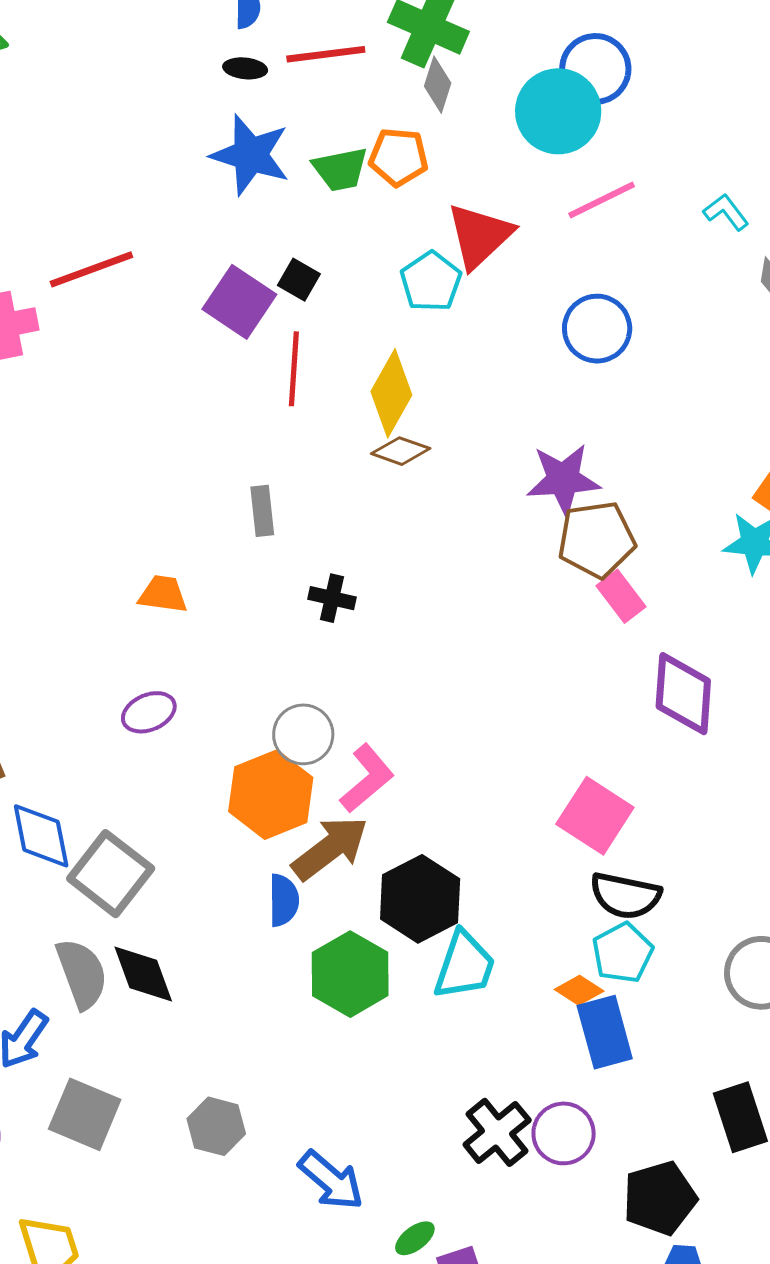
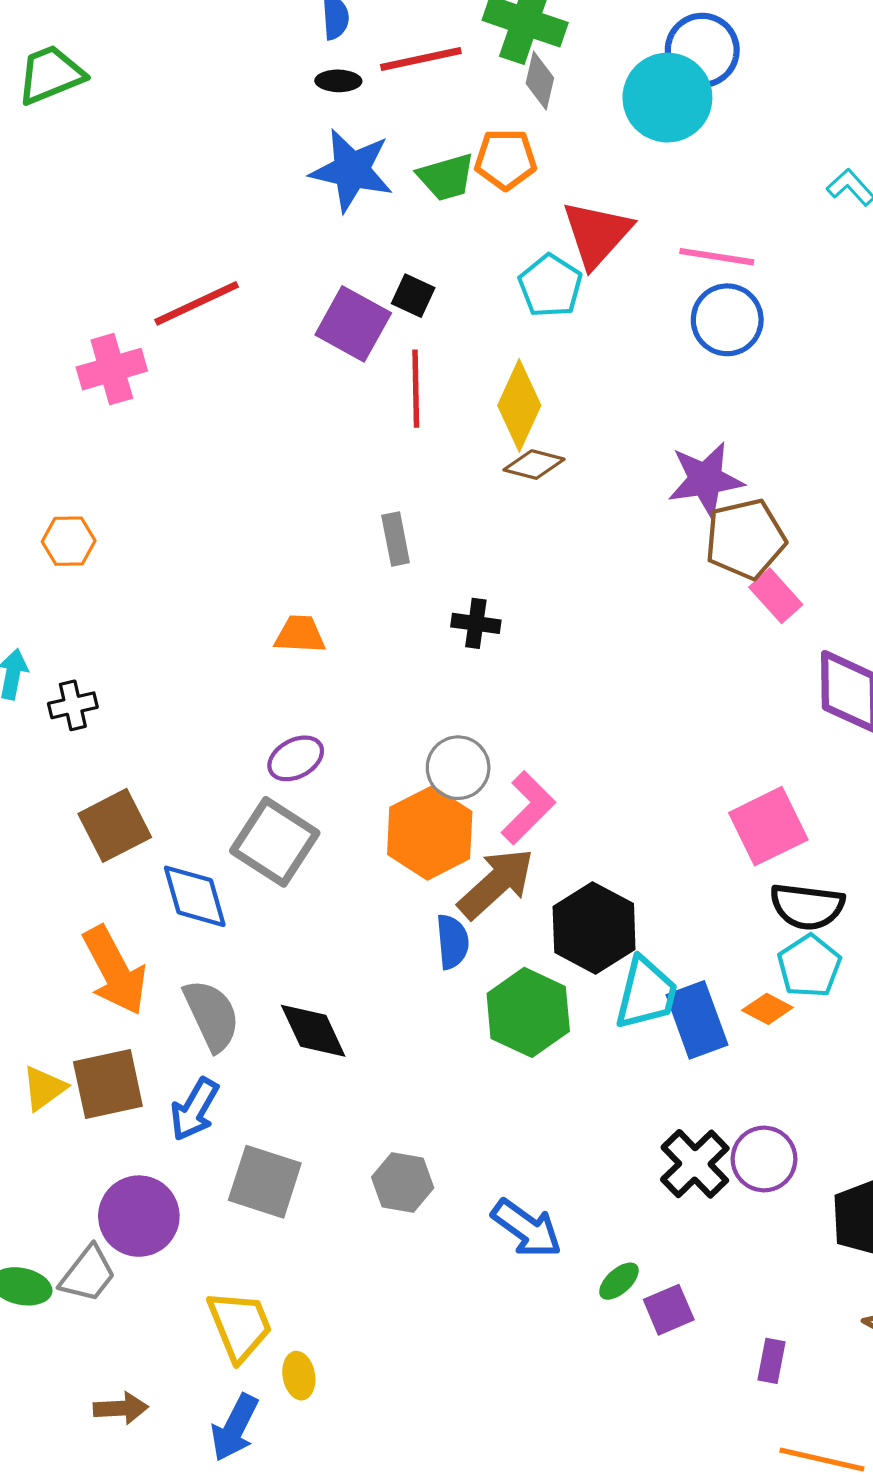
pink line: (602, 200) -> (717, 257), moved, turned 40
pink square: (595, 816) -> (768, 826), turned 36
gray square: (111, 874) -> (275, 842), moved
gray semicircle: (82, 974) -> (212, 1015), moved
blue rectangle: (605, 1032) -> (697, 1020), moved

